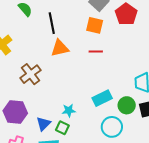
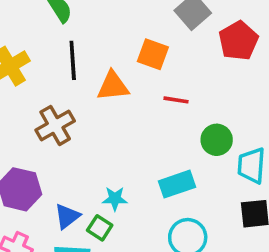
black line: (52, 23) -> (73, 60), moved
orange square: (95, 25) -> (153, 54), moved
green circle: (127, 105) -> (217, 140), moved

